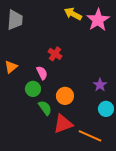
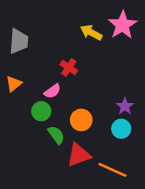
yellow arrow: (73, 14) -> (91, 32), moved
gray trapezoid: (15, 20) -> (19, 41), moved
pink semicircle: (42, 73) -> (52, 91), turned 80
cyan circle: (106, 109) -> (121, 129), moved

